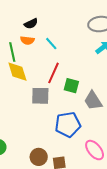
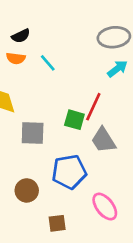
red line: (53, 73) -> (93, 107), moved
brown circle: (39, 157) -> (27, 190), moved

